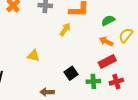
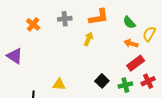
green semicircle: (108, 20) -> (129, 22), turned -96
yellow triangle: (33, 56) -> (59, 84), moved

